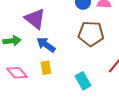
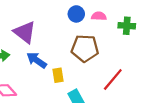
yellow rectangle: (46, 68) -> (58, 75), moved

